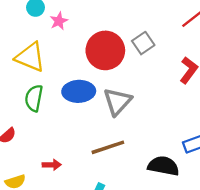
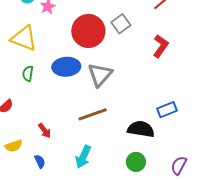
green semicircle: (34, 98) -> (28, 74), size x0.7
red arrow: (52, 165) -> (45, 131), turned 56

